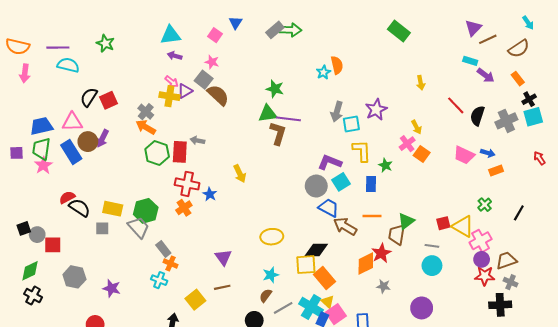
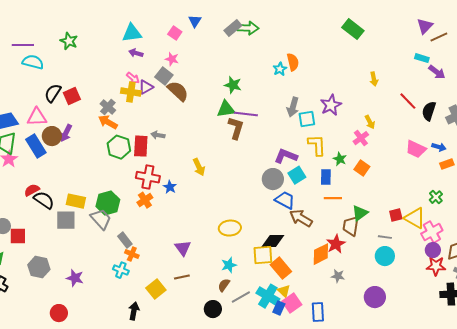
orange square: (422, 154) -> (362, 168), moved
orange line: (372, 216) -> (333, 198), moved
gray square: (102, 228) -> (66, 220), size x1.5

